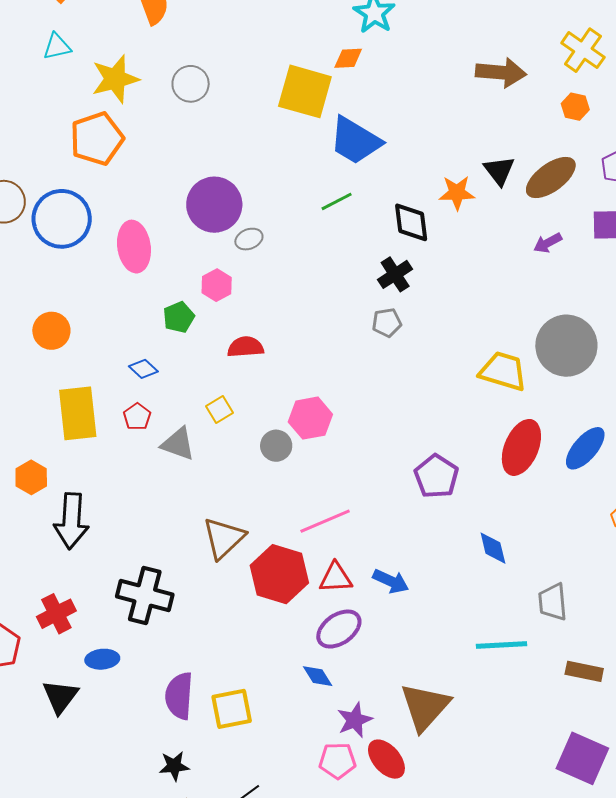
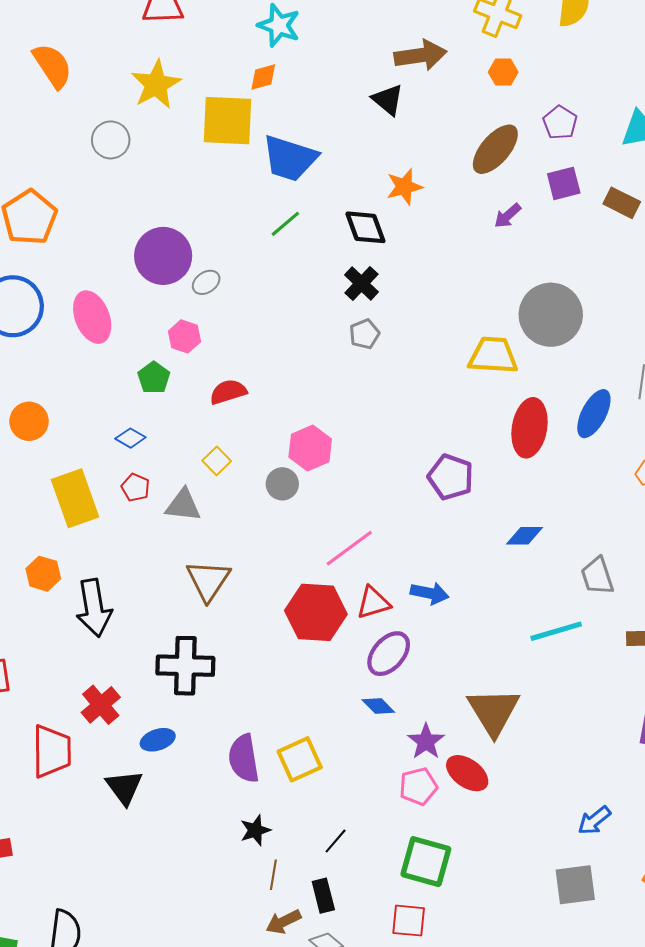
yellow star: (115, 79) -> (156, 84), moved
black triangle: (499, 171) -> (388, 100), moved
brown triangle: (224, 538) -> (208, 580), moved
blue diamond: (493, 548) -> (525, 536), turned -63

